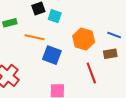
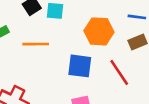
blue square: (52, 55) -> (80, 66), moved

